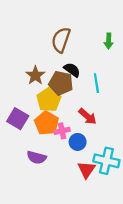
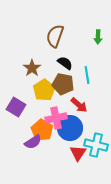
brown pentagon: (61, 83) -> (63, 84), moved
orange pentagon: (47, 123) -> (42, 130), moved
pink cross: (62, 131) -> (56, 118), size x1.5
blue circle: (78, 142) -> (70, 128), size x1.6
purple semicircle: (37, 157) -> (33, 142), turned -48

